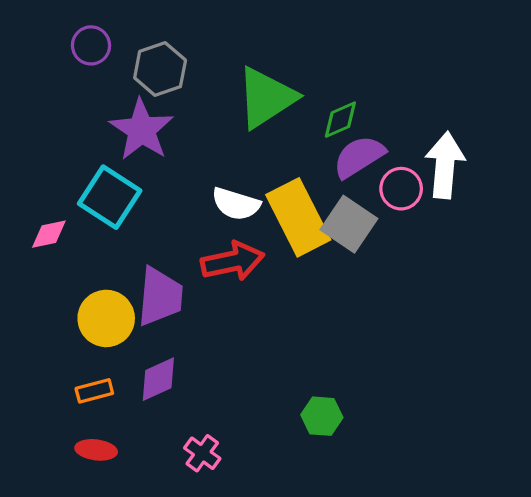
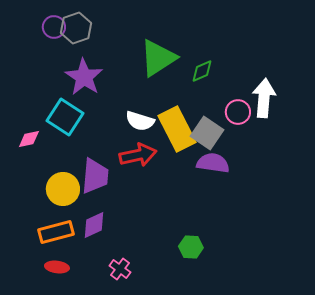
gray hexagon: (160, 69) -> (76, 28), moved
purple semicircle: (359, 157) -> (213, 163), moved, turned 40
orange rectangle: (94, 391) -> (56, 232), size x1.6

